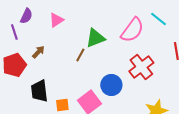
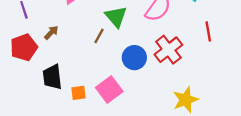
green triangle: (95, 38) -> (116, 17), turned -50
blue circle: (111, 85) -> (134, 58), moved

